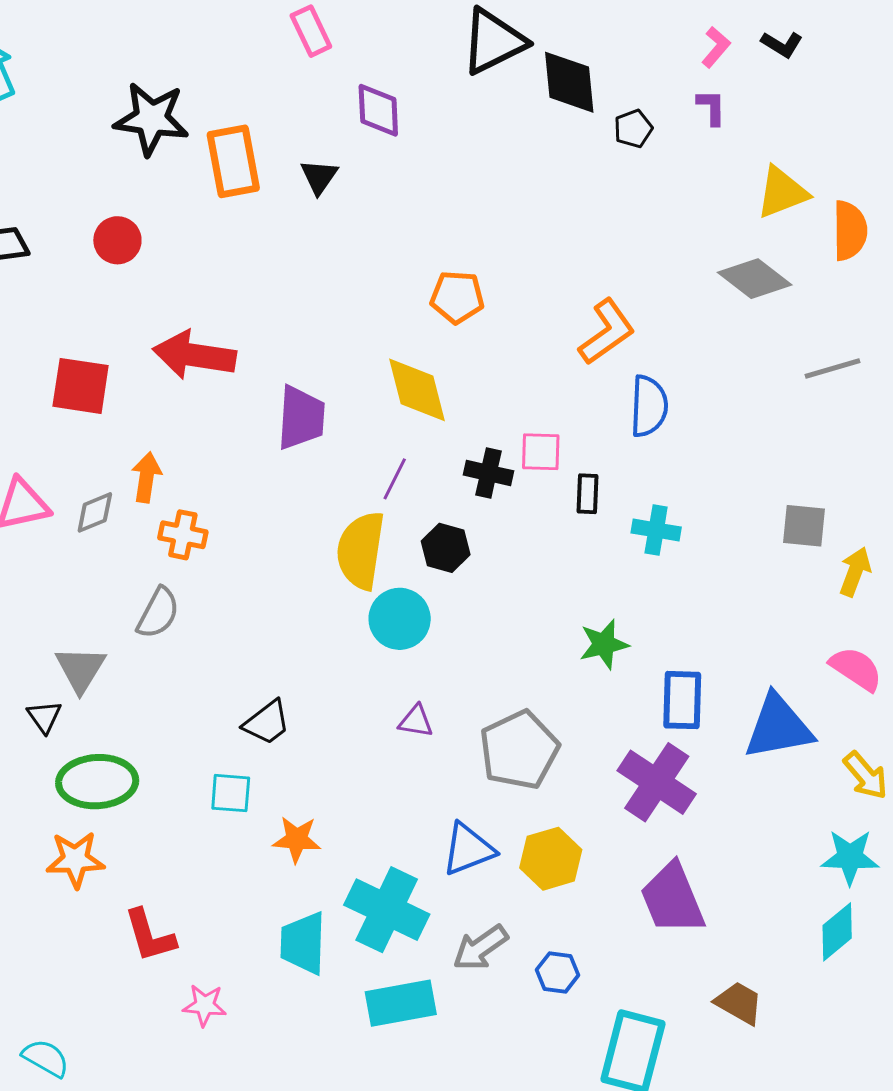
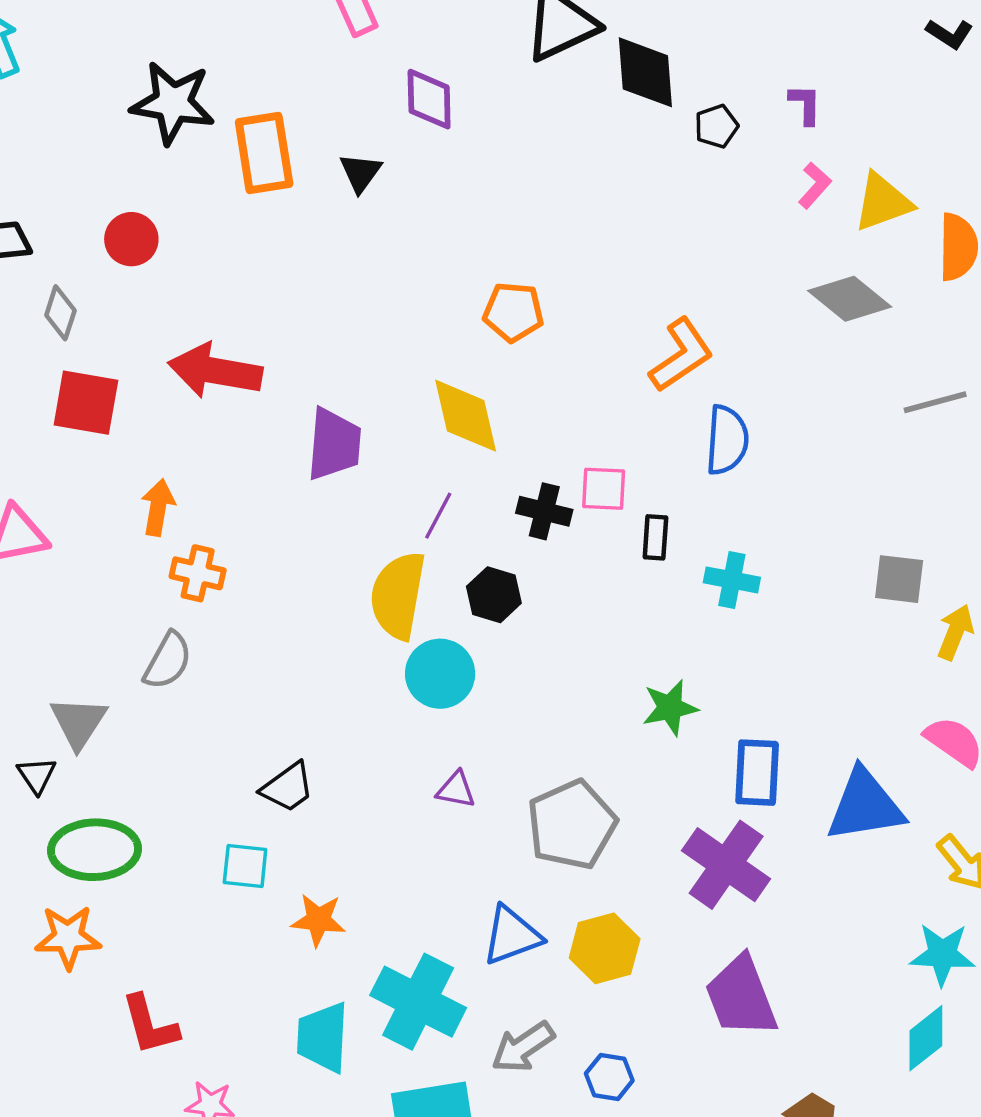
black L-shape: (782, 44) -> (950, 34), moved
pink L-shape: (716, 47) -> (815, 185), moved
gray diamond: (95, 512) -> (60, 313), moved, turned -51

